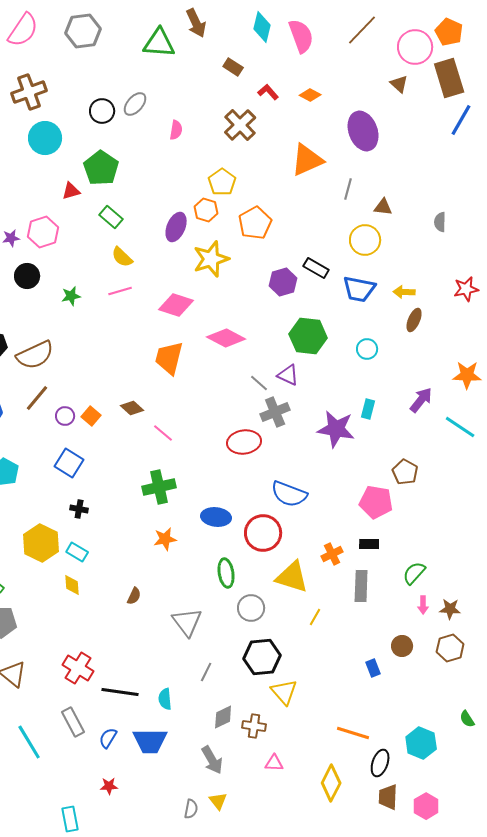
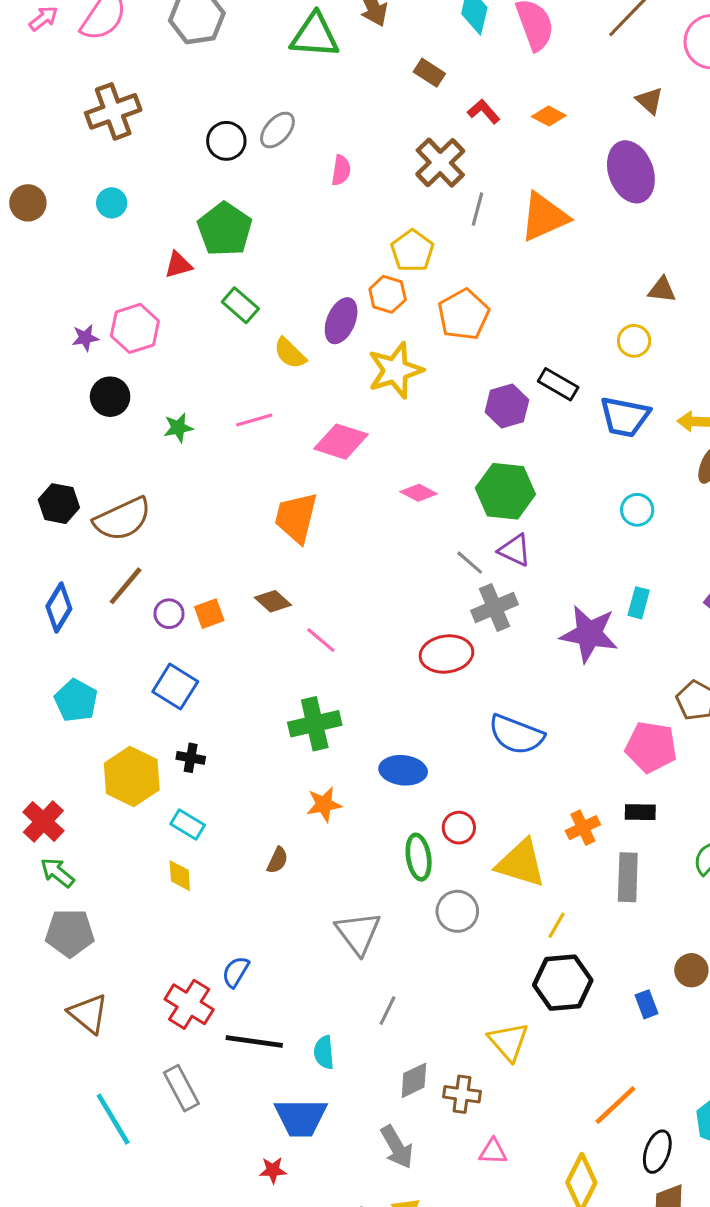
brown triangle: (399, 84) -> (650, 101), moved
cyan circle: (45, 138) -> (112, 203), moved, size x0.6
gray line: (348, 189) -> (477, 209), moved
yellow circle: (365, 240) -> (634, 341), size x0.7
yellow semicircle: (122, 257) -> (290, 353), moved
green hexagon: (308, 336) -> (505, 491), moved
pink diamond: (226, 338) -> (419, 493), size x0.6
orange trapezoid: (169, 358) -> (296, 518), moved
orange square: (91, 416) -> (209, 614), turned 30
red circle: (263, 533) -> (459, 828), moved, size x0.6
yellow hexagon: (41, 543) -> (132, 776), moved
brown semicircle: (134, 596) -> (277, 860), moved
black hexagon: (262, 657) -> (563, 983), moved
orange line: (353, 733) -> (615, 1105), turned -60
blue semicircle: (108, 738) -> (236, 972), moved
red star: (109, 786) -> (273, 1170), moved

